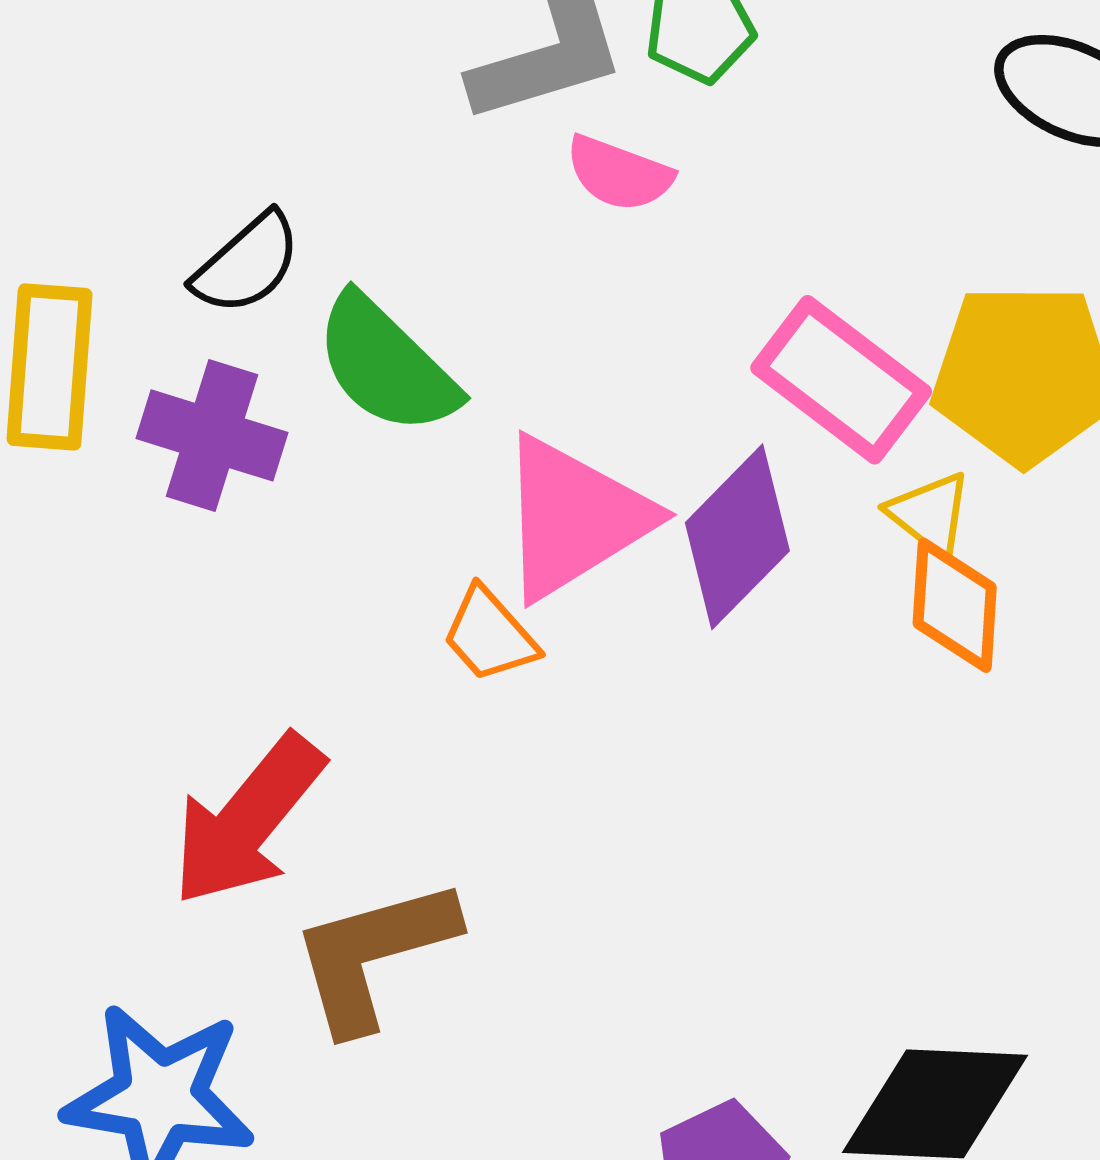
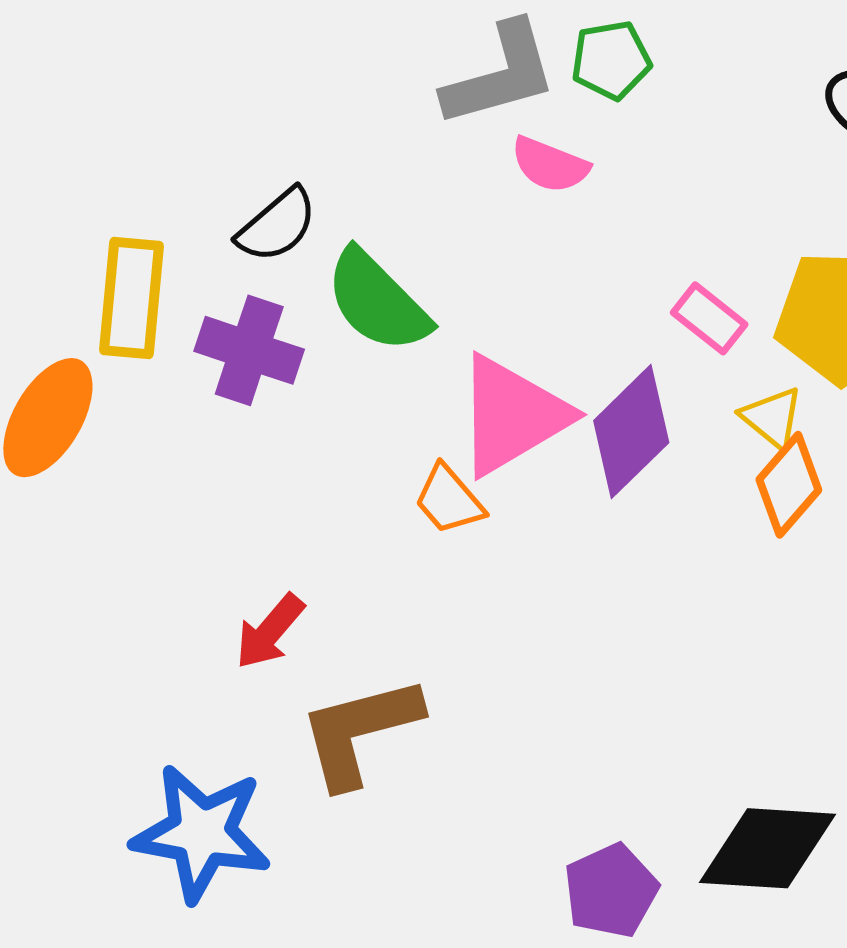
pink rectangle: (841, 380) -> (709, 318), size x0.6
orange diamond: (955, 605) -> (789, 485), turned 36
red arrow: (248, 820) -> (270, 631), size x0.6

